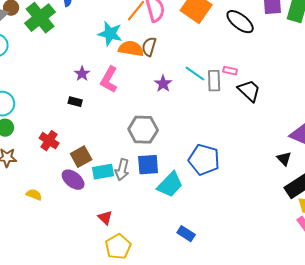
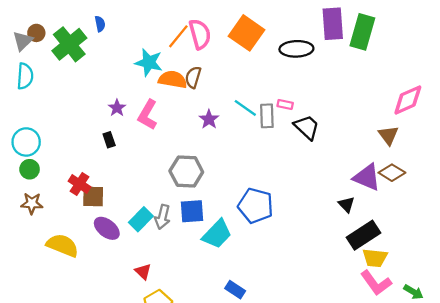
black ellipse: (240, 22) -> (296, 49), turned -40
black rectangle: (75, 102) -> (109, 140), turned 56
brown square: (81, 157) -> (93, 197), moved, turned 30
cyan rectangle: (103, 172) -> (141, 219), turned -35
yellow semicircle: (34, 195) -> (62, 245), size x1.8

